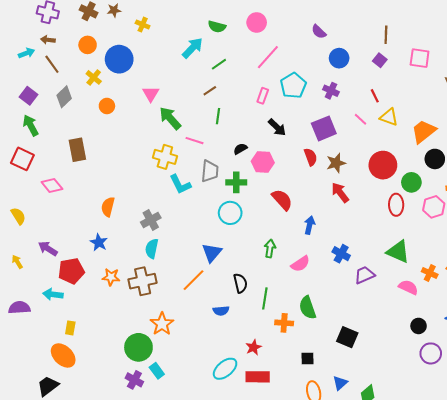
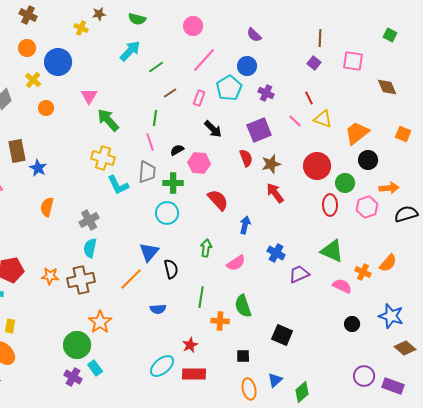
brown star: (114, 10) -> (99, 14), moved
green semicircle: (217, 27) -> (137, 19), moved
blue circle: (339, 58) -> (247, 66), moved
brown line: (210, 91) -> (170, 93), moved
pink line: (194, 141) -> (150, 142), moved, turned 54
blue star: (99, 242) -> (38, 168), moved
black semicircle: (240, 283) -> (171, 269), moved
purple circle: (431, 353) -> (364, 376), moved

